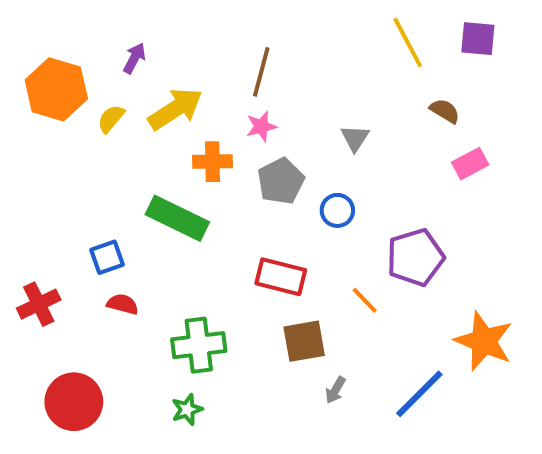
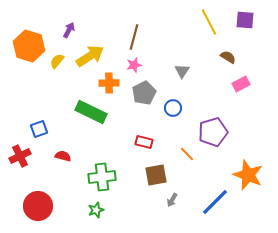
blue square: (107, 257) -> (39, 129), moved
red rectangle: (281, 277) -> (144, 142), size x0.7

